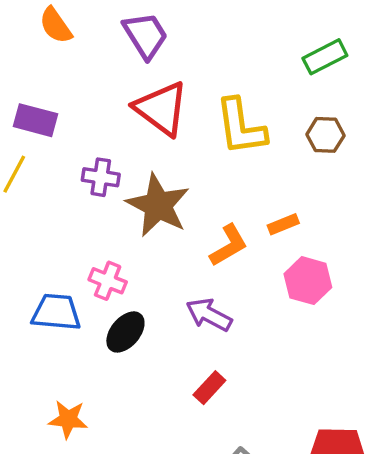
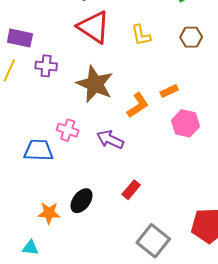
yellow L-shape: (241, 127) -> (141, 35), size x0.6
purple cross: (101, 177) -> (46, 66), moved
purple arrow: (209, 315) -> (110, 139), moved
black ellipse: (125, 332) -> (82, 201), moved

